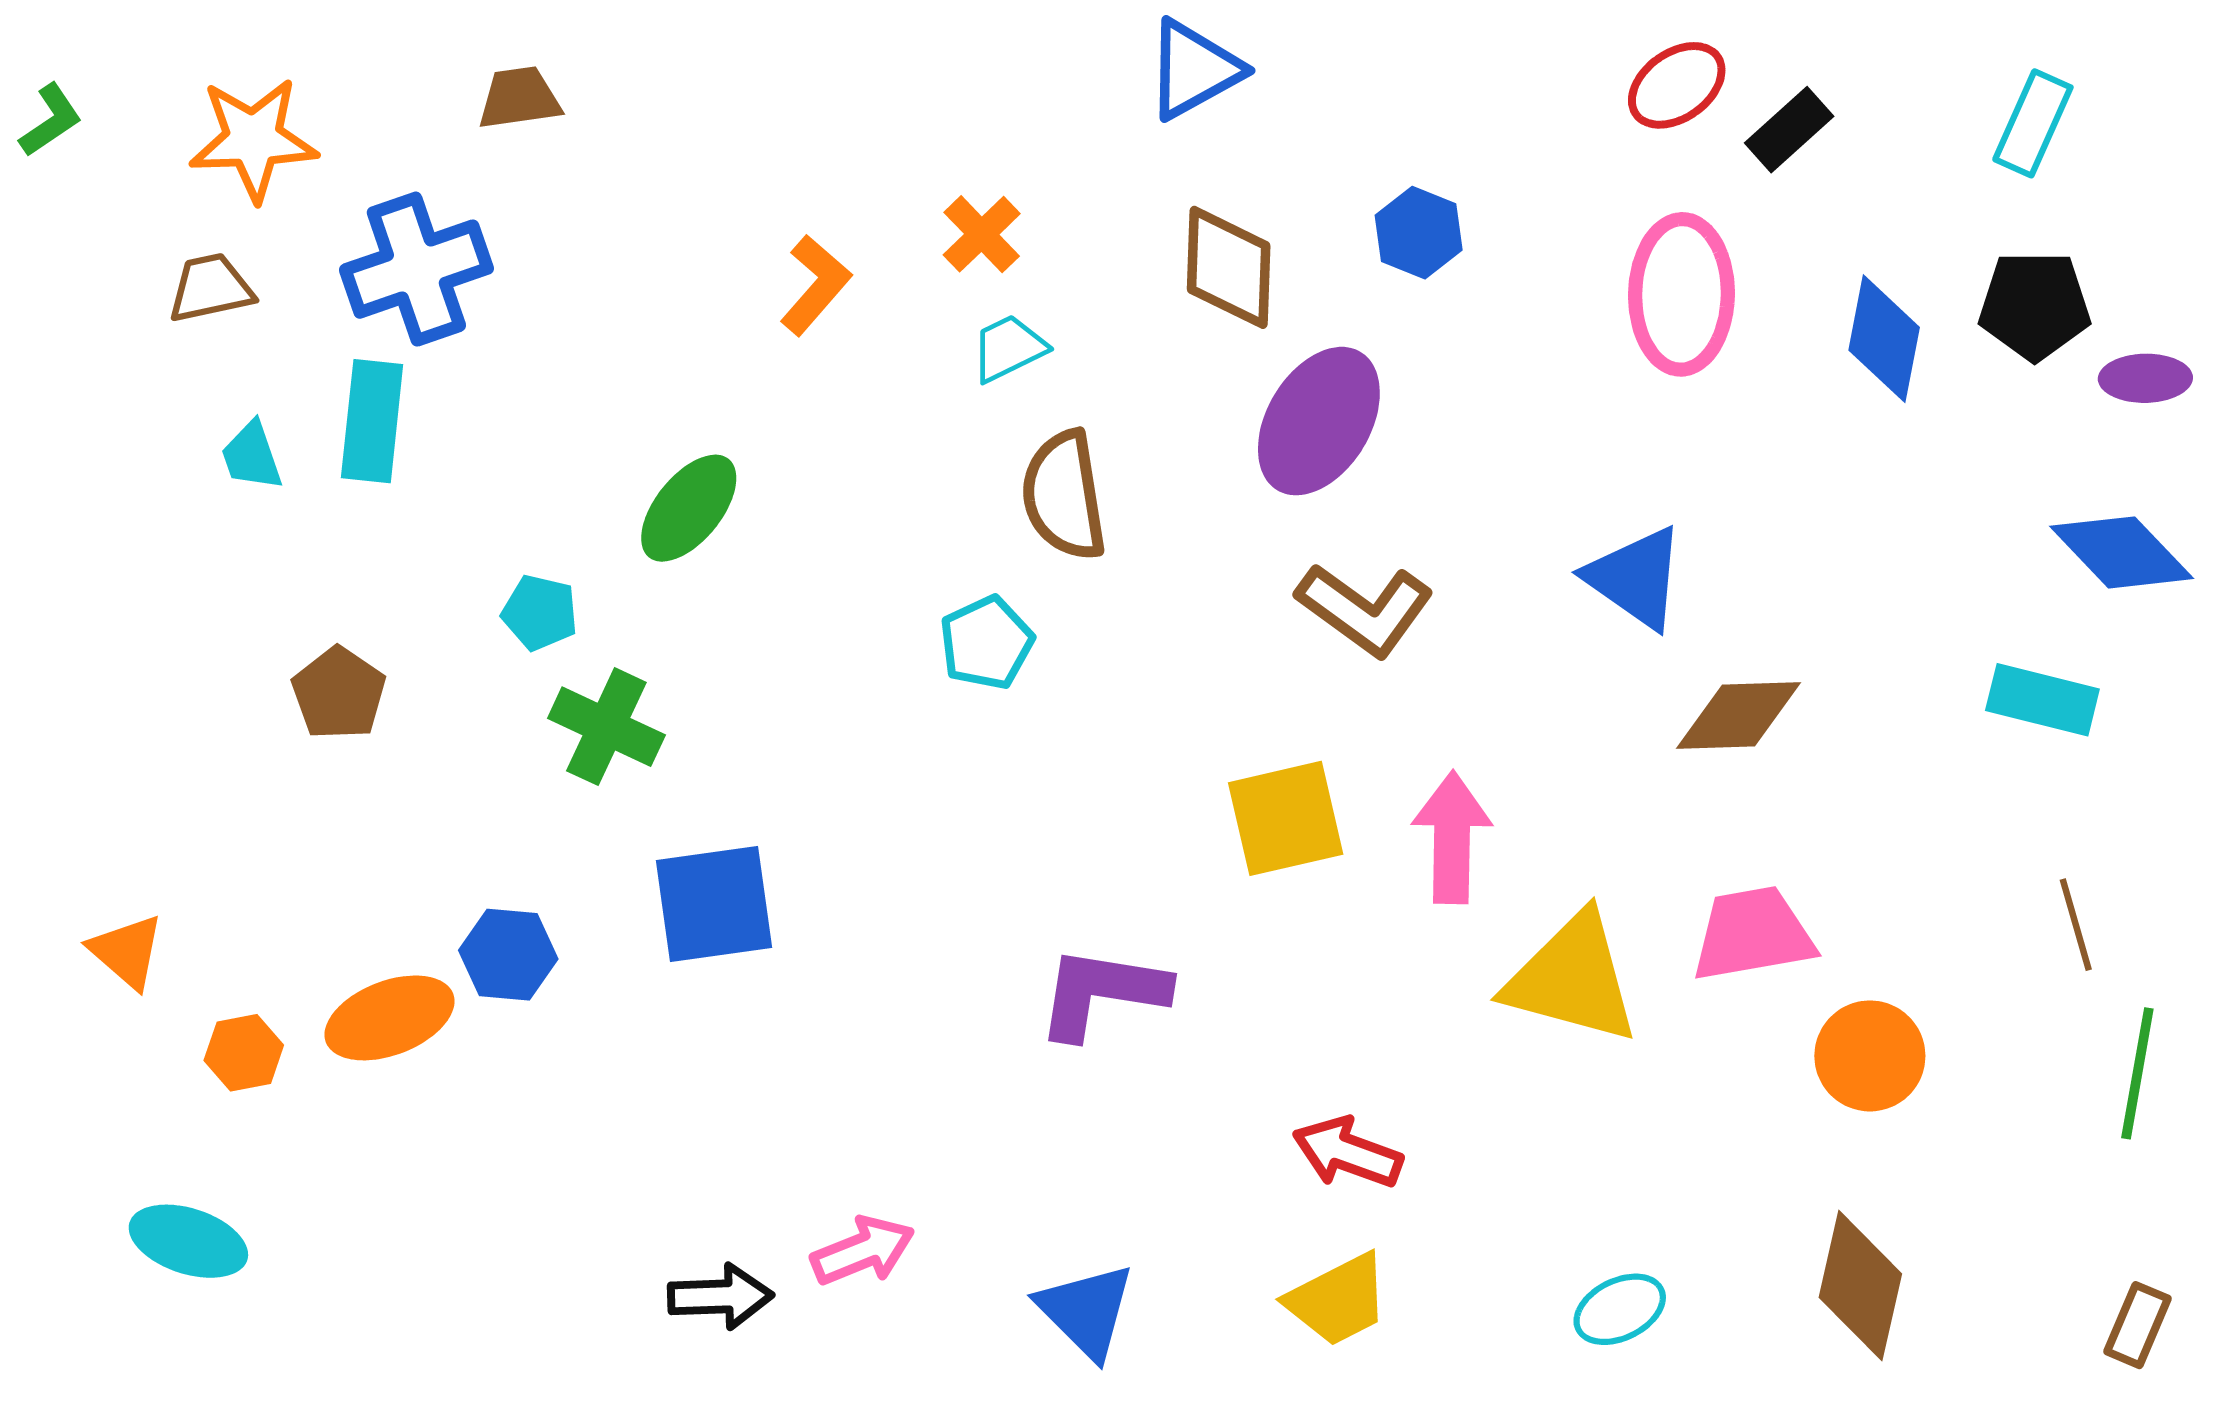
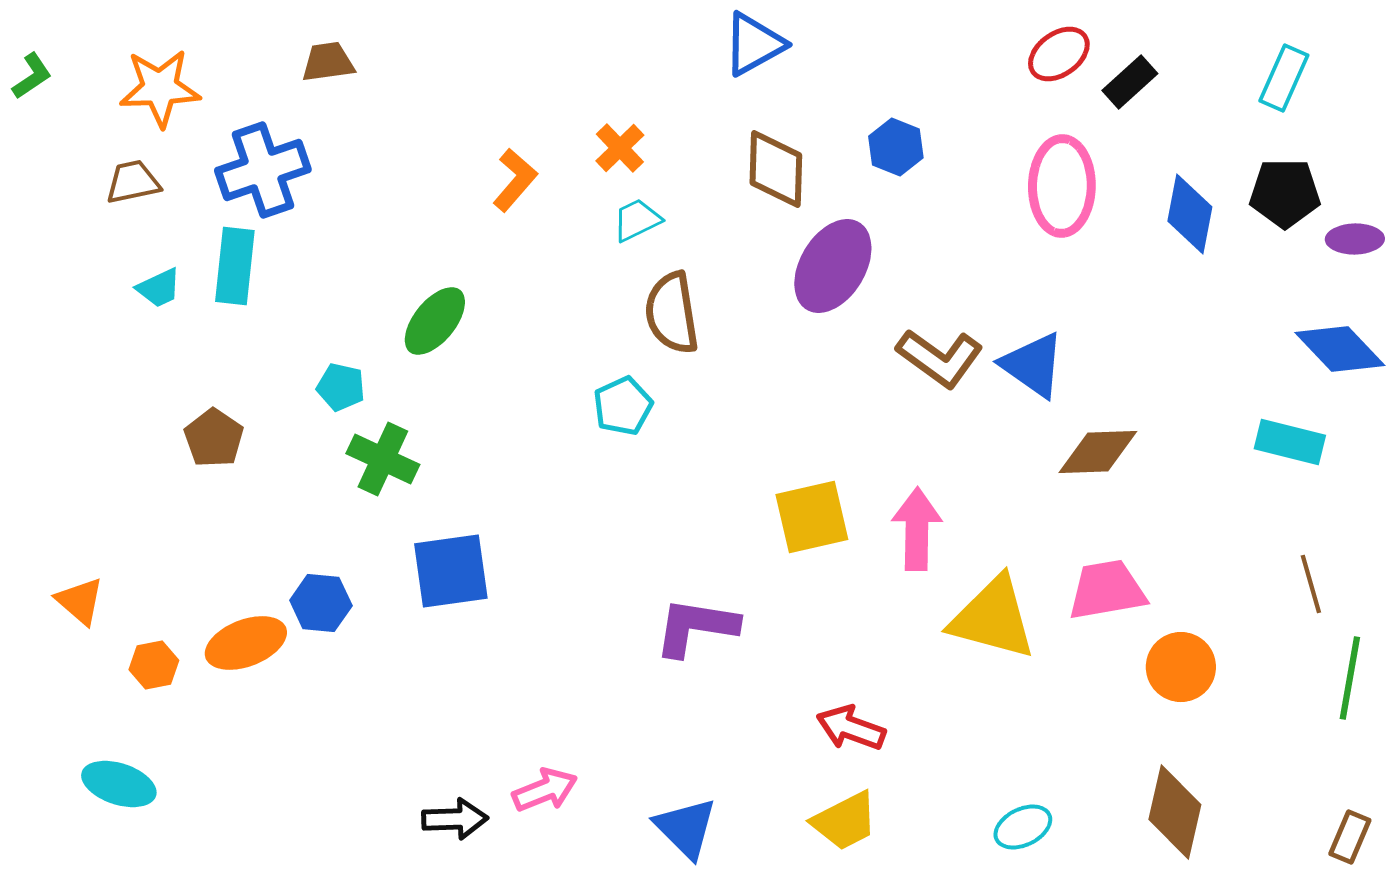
cyan trapezoid: (252, 456) -> (159, 288), turned -96
brown L-shape: (1365, 609) -> (940, 358), moved

